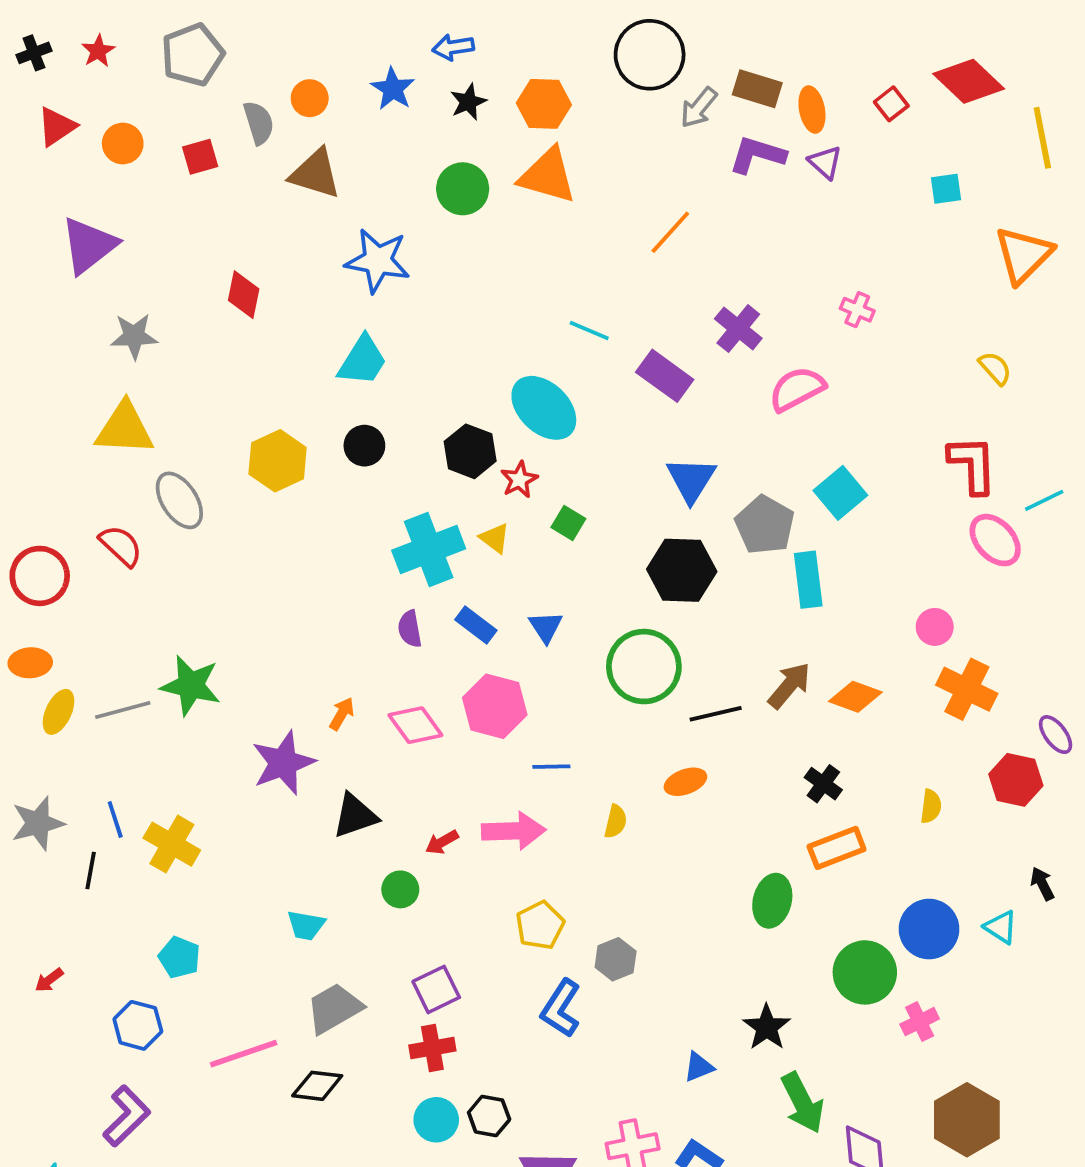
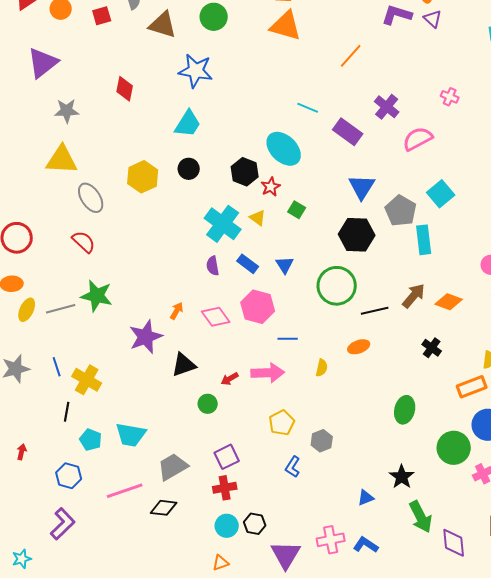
green circle: (463, 189) -> (214, 17), moved
red semicircle: (121, 546) -> (84, 242), moved
cyan cross: (429, 549) -> (223, 224), turned -33
orange rectangle: (837, 848) -> (472, 387), moved
black line: (91, 871) -> (67, 412), moved
cyan trapezoid: (306, 925) -> (131, 435), moved, size x1.5
red arrow: (49, 980) -> (22, 452), turned 140
blue L-shape: (561, 1008) -> (293, 467), size x0.7

